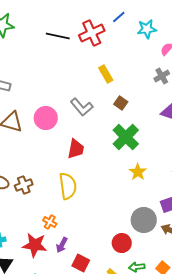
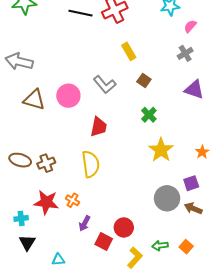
green cross: (126, 137) -> (149, 115), size x0.6
yellow star: (138, 172) -> (161, 150), size x1.4
red circle: (122, 243) -> (124, 227), moved
red star: (35, 245) -> (46, 202), moved

